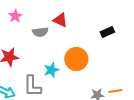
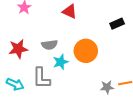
gray semicircle: (40, 32) -> (49, 45), moved

